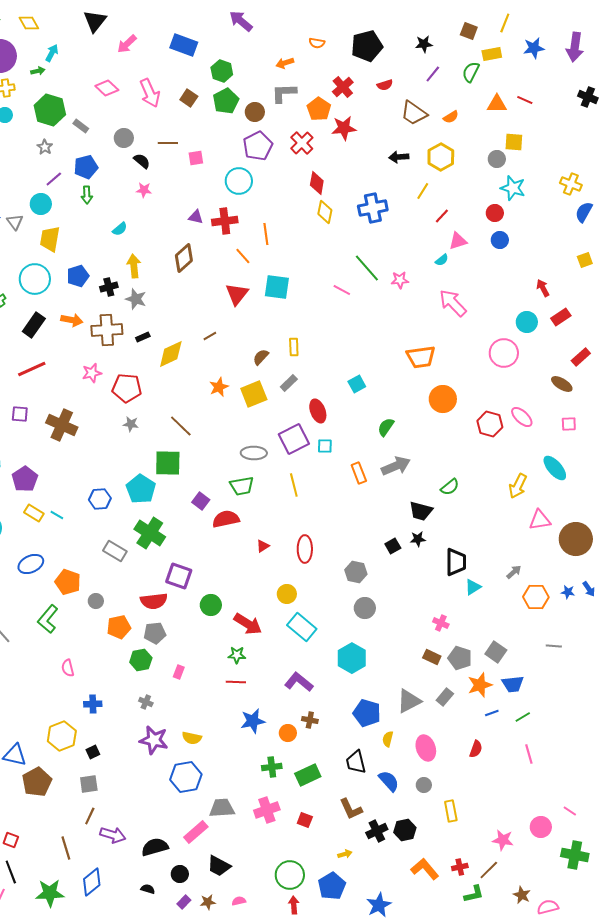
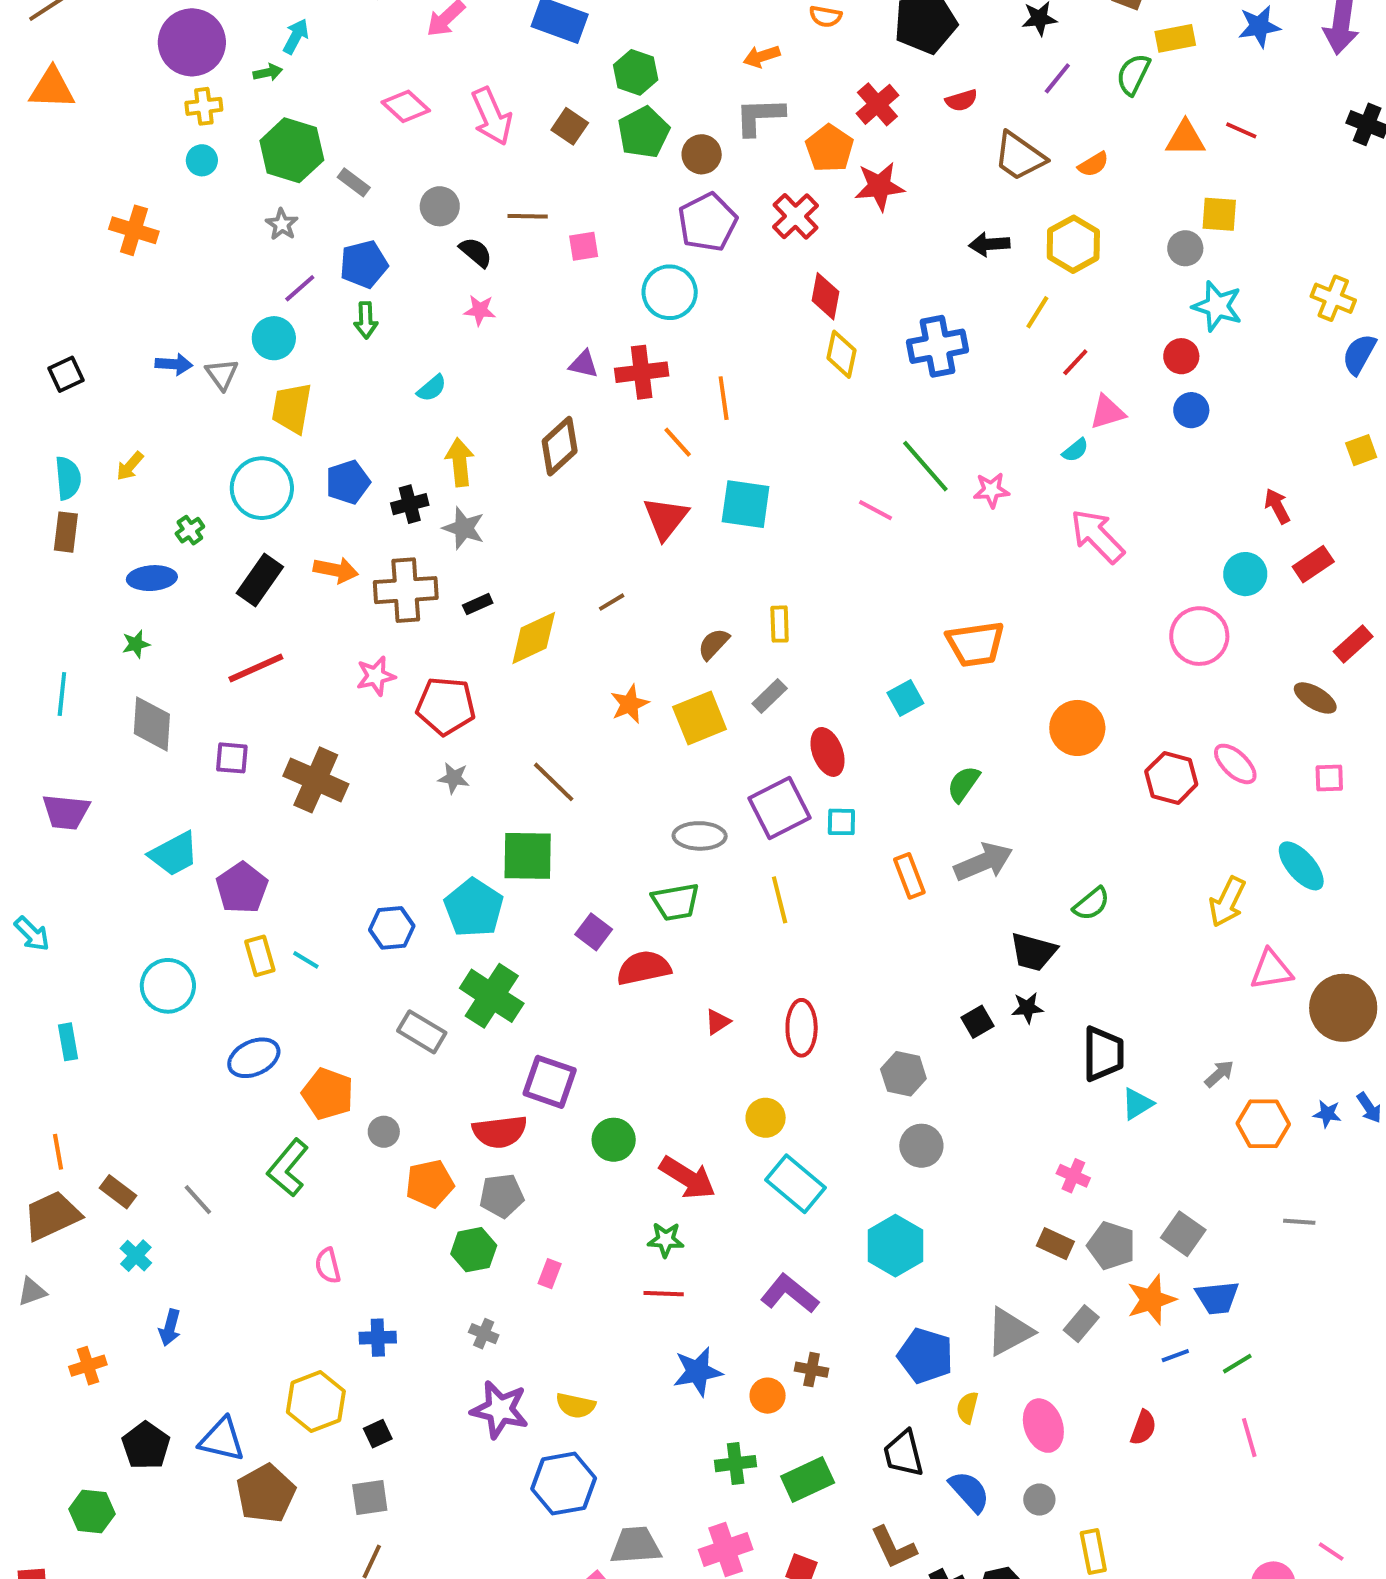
orange trapezoid: (421, 357) -> (975, 644), moved
yellow rectangle: (34, 513) -> (260, 956), turned 42

